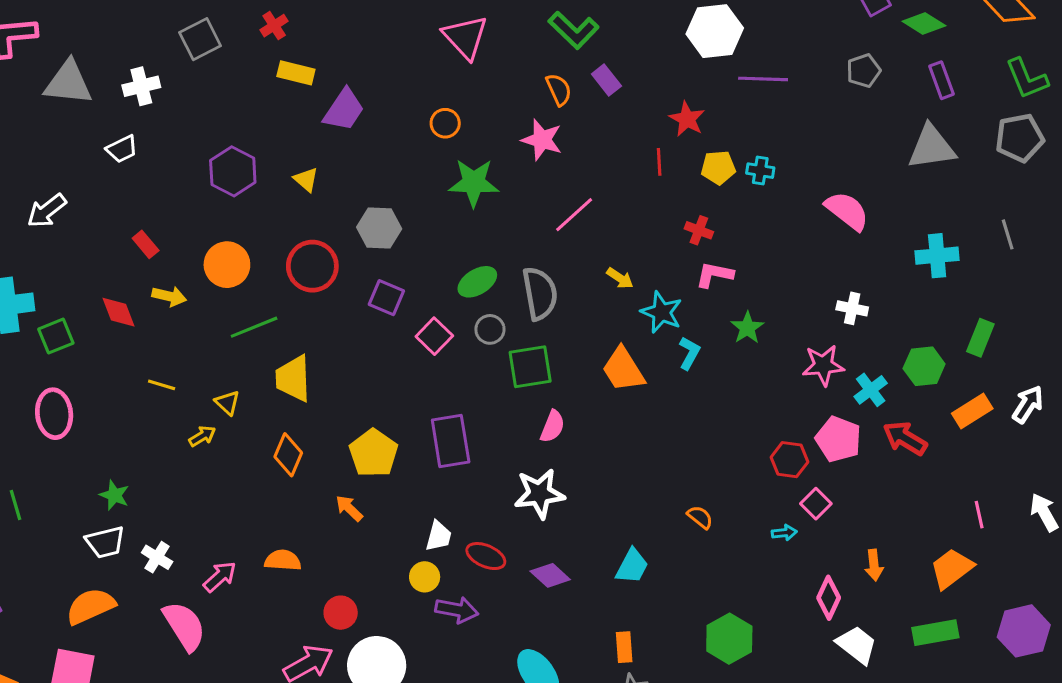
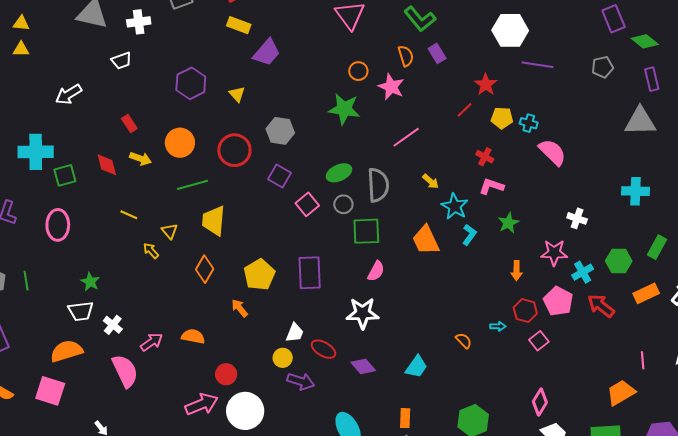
orange circle: (445, 123) -> (358, 71), moved
red line: (659, 162) -> (465, 110), turned 42
pink semicircle: (847, 211) -> (552, 152), moved
yellow arrow: (202, 436) -> (151, 251), turned -108
cyan arrow: (784, 533) -> (498, 326), moved
orange arrow: (874, 565) -> (517, 271), moved

